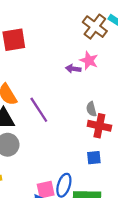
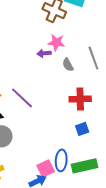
gray semicircle: (91, 109) -> (68, 65), moved

